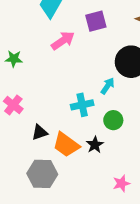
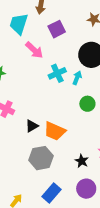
pink arrow: (63, 41) -> (34, 50), turned 90
cyan cross: (82, 105) -> (57, 73), moved
black star: (95, 145) -> (82, 161), moved

